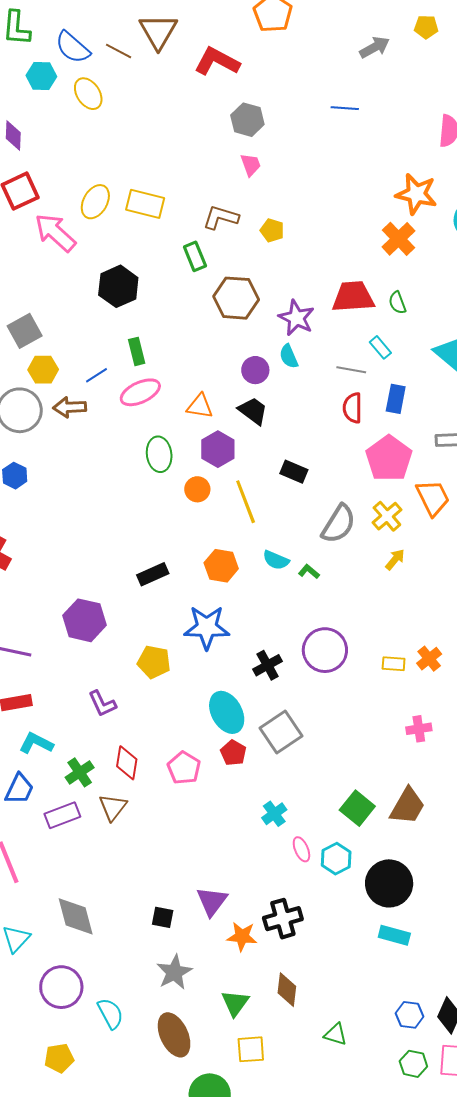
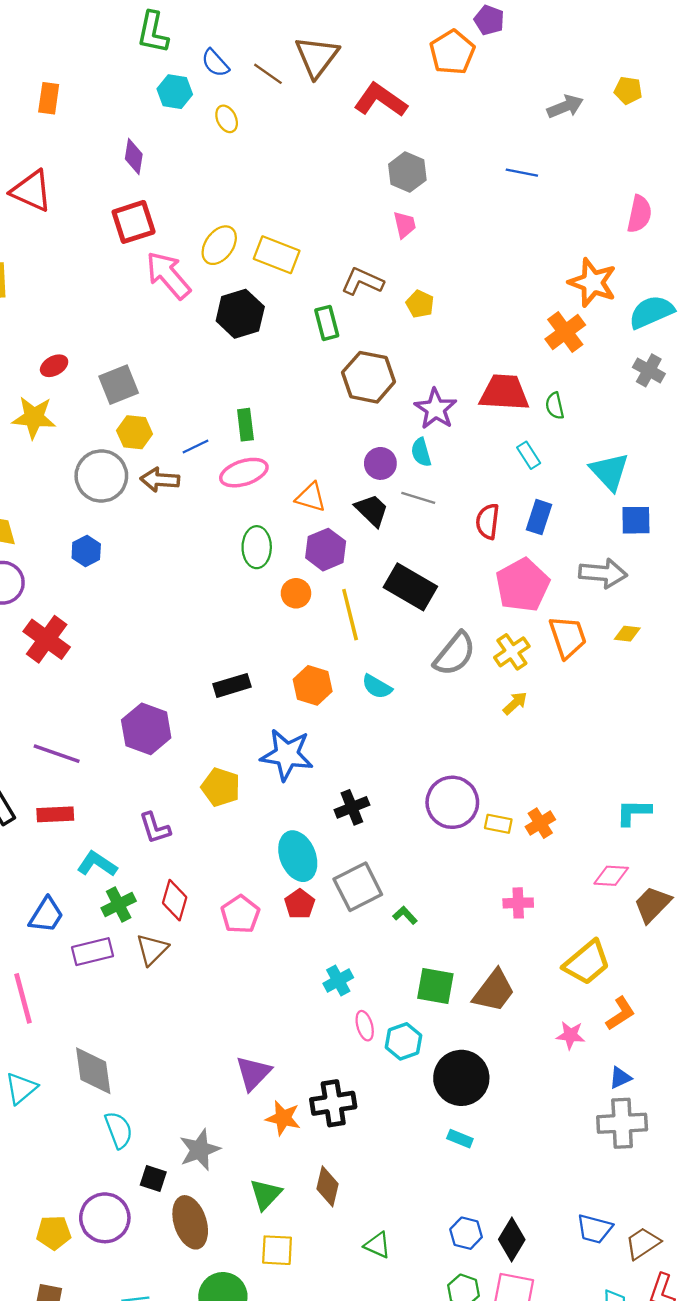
blue semicircle: (73, 47) -> (215, 63), size x0.7
yellow ellipse: (88, 94) -> (227, 119), size x0.7
black hexagon: (118, 286) -> (240, 314), moved
gray line: (351, 370) -> (418, 498), moved
black rectangle: (294, 472) -> (410, 587), size x1.6
green L-shape: (309, 572) -> (405, 915), moved
purple circle: (325, 650) -> (452, 802), moved
cyan L-shape: (36, 743) -> (97, 864), moved
green square: (357, 808) -> (435, 986), turned -36
black square: (163, 917) -> (153, 1179), moved
cyan rectangle: (394, 935) -> (460, 1139), size x0.7
purple circle: (61, 987) -> (105, 1218), moved
cyan semicircle: (110, 1013) -> (119, 1130), moved

